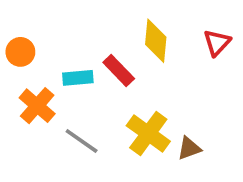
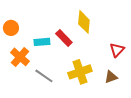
red triangle: (217, 43) -> (117, 50), moved
yellow cross: (148, 133) -> (80, 72), turned 35
brown triangle: (189, 148) -> (111, 77), moved

